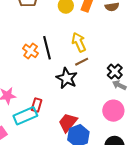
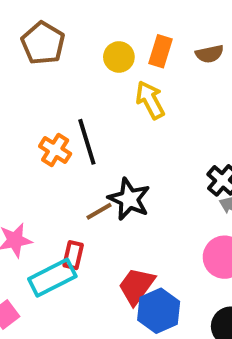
yellow arrow: (79, 42) -> (150, 100), moved
brown line: (82, 62) -> (99, 211), moved

